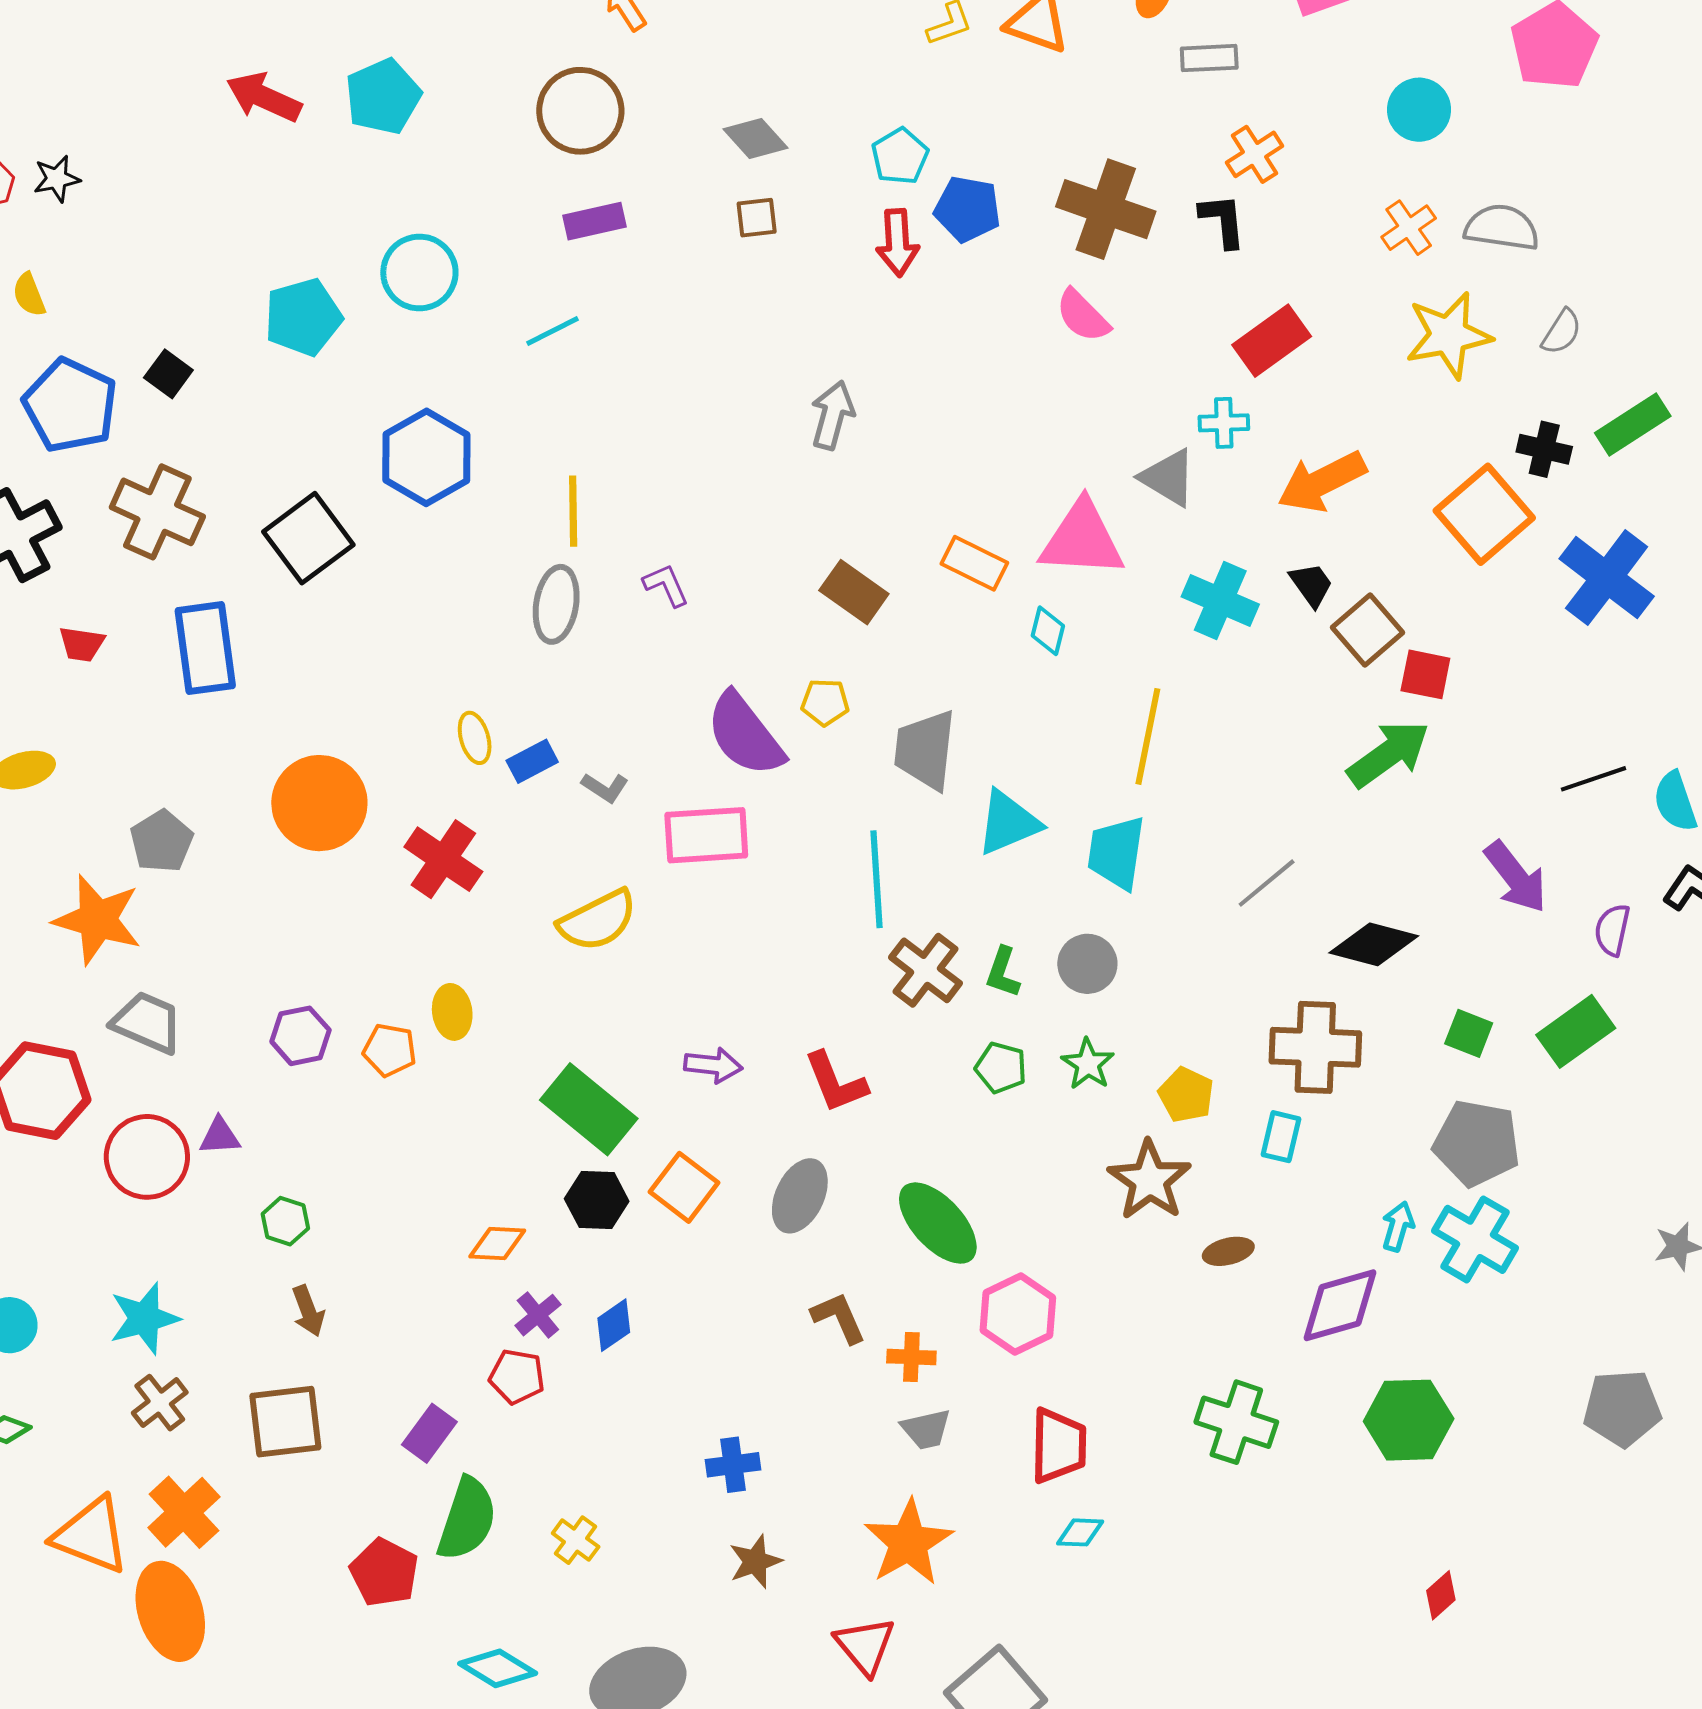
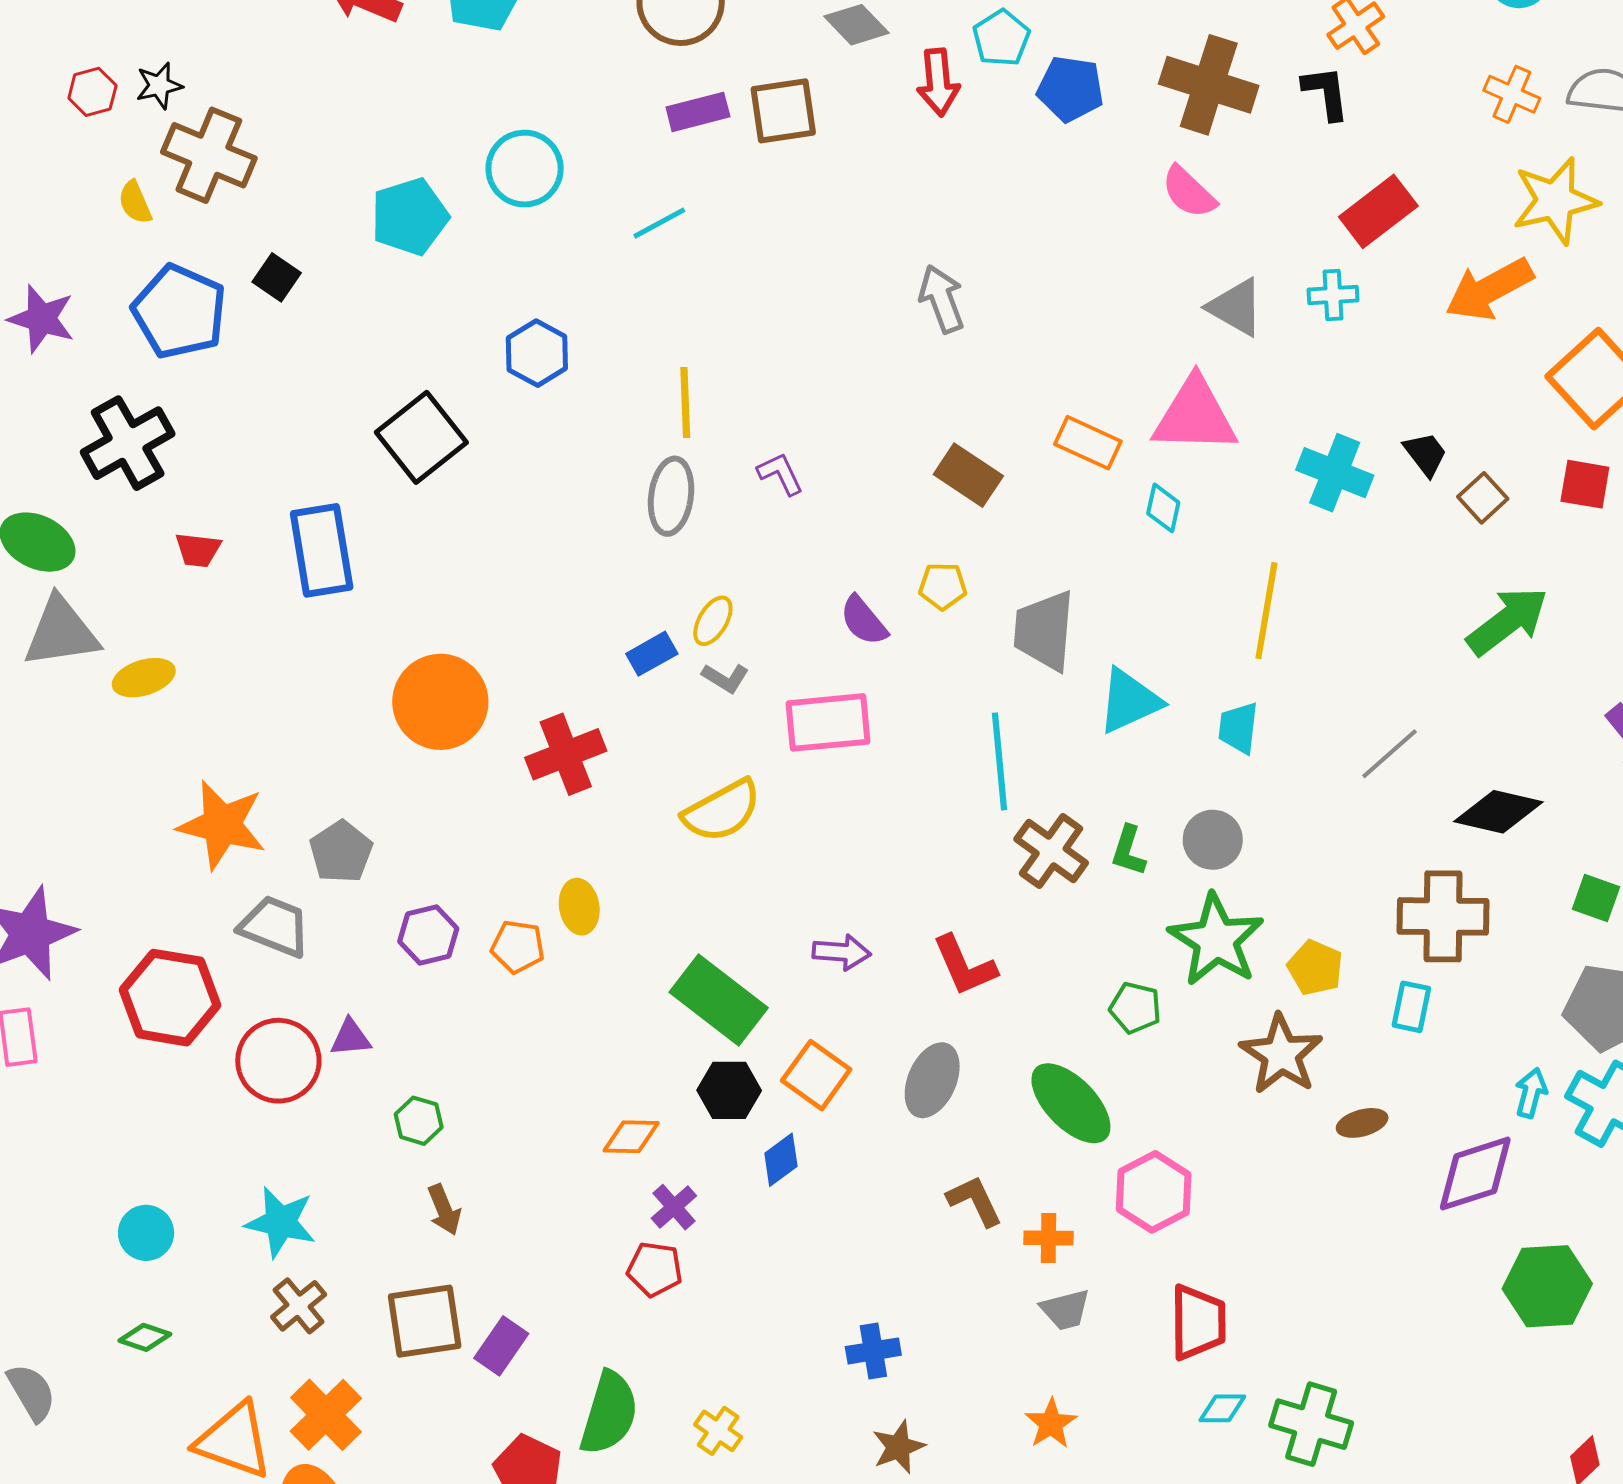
brown square: (757, 218) -> (783, 111), moved, size x1.6
orange cross: (1409, 228) -> (1512, 94), turned -30
red arrow: (897, 243) -> (938, 82), moved
gray arrow: (832, 415) -> (942, 299), turned -34
blue hexagon: (426, 457) -> (537, 353), size x0.7
gray triangle: (1168, 478) -> (1236, 307), moved
orange arrow: (1322, 482) -> (1489, 289), moved
brown cross: (157, 512) -> (209, 155), moved
brown square: (1367, 630) -> (1483, 498), size x0.7
red square: (1425, 674) -> (1585, 484), moved
purple semicircle: (745, 734) -> (864, 621), size x0.6
yellow ellipse: (475, 738) -> (713, 621), moved, turned 48
gray pentagon: (162, 841) -> (341, 852), moved
cyan trapezoid: (1116, 853) -> (1238, 728), size x0.7
red cross: (443, 859) -> (566, 754), turned 36
green star: (1088, 1064) -> (1216, 940), size x1.8
green pentagon: (1001, 1068) -> (1135, 1008), moved
cyan star: (144, 1318) -> (281, 1222), turned 30
blue diamond: (614, 1325) -> (781, 1160), moved
green cross: (1236, 1422) -> (1311, 1424), moved
purple rectangle: (429, 1433) -> (501, 1346), moved
orange star: (908, 1543) -> (1051, 1424), size x0.6

